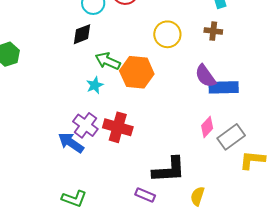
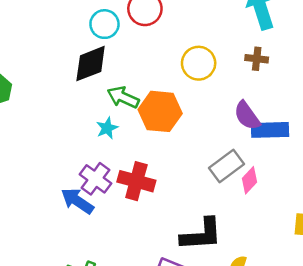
black diamond: (82, 34) -> (91, 64), size x1.4
gray rectangle: (231, 137) -> (226, 166), moved

